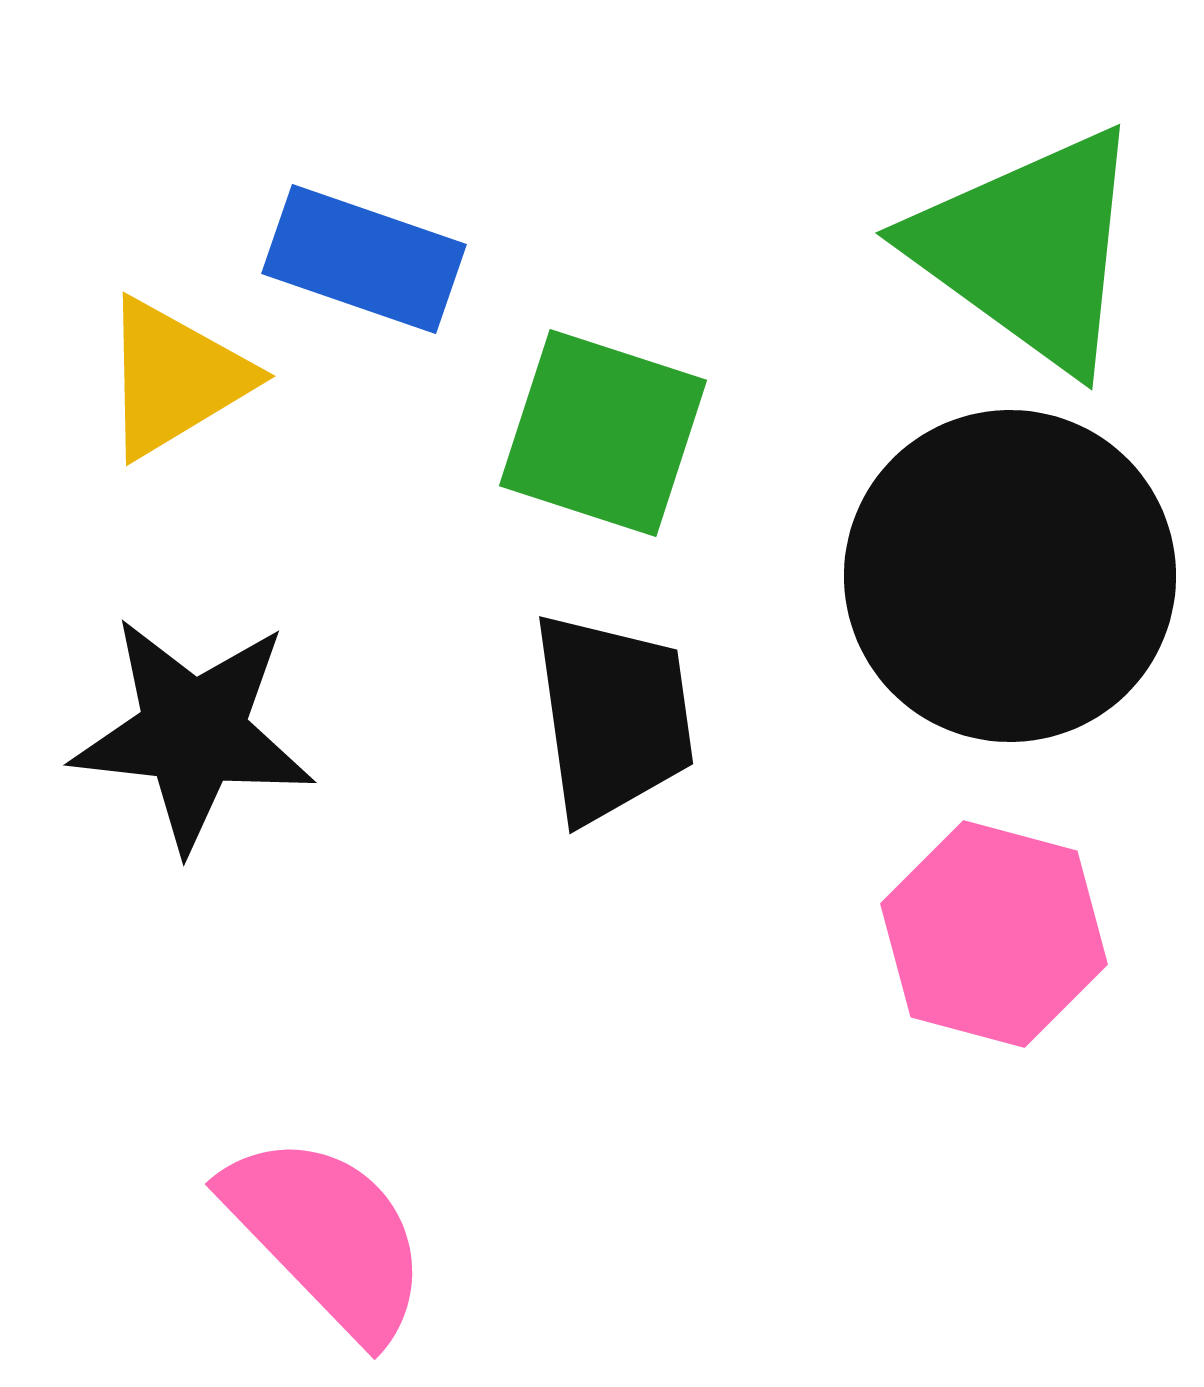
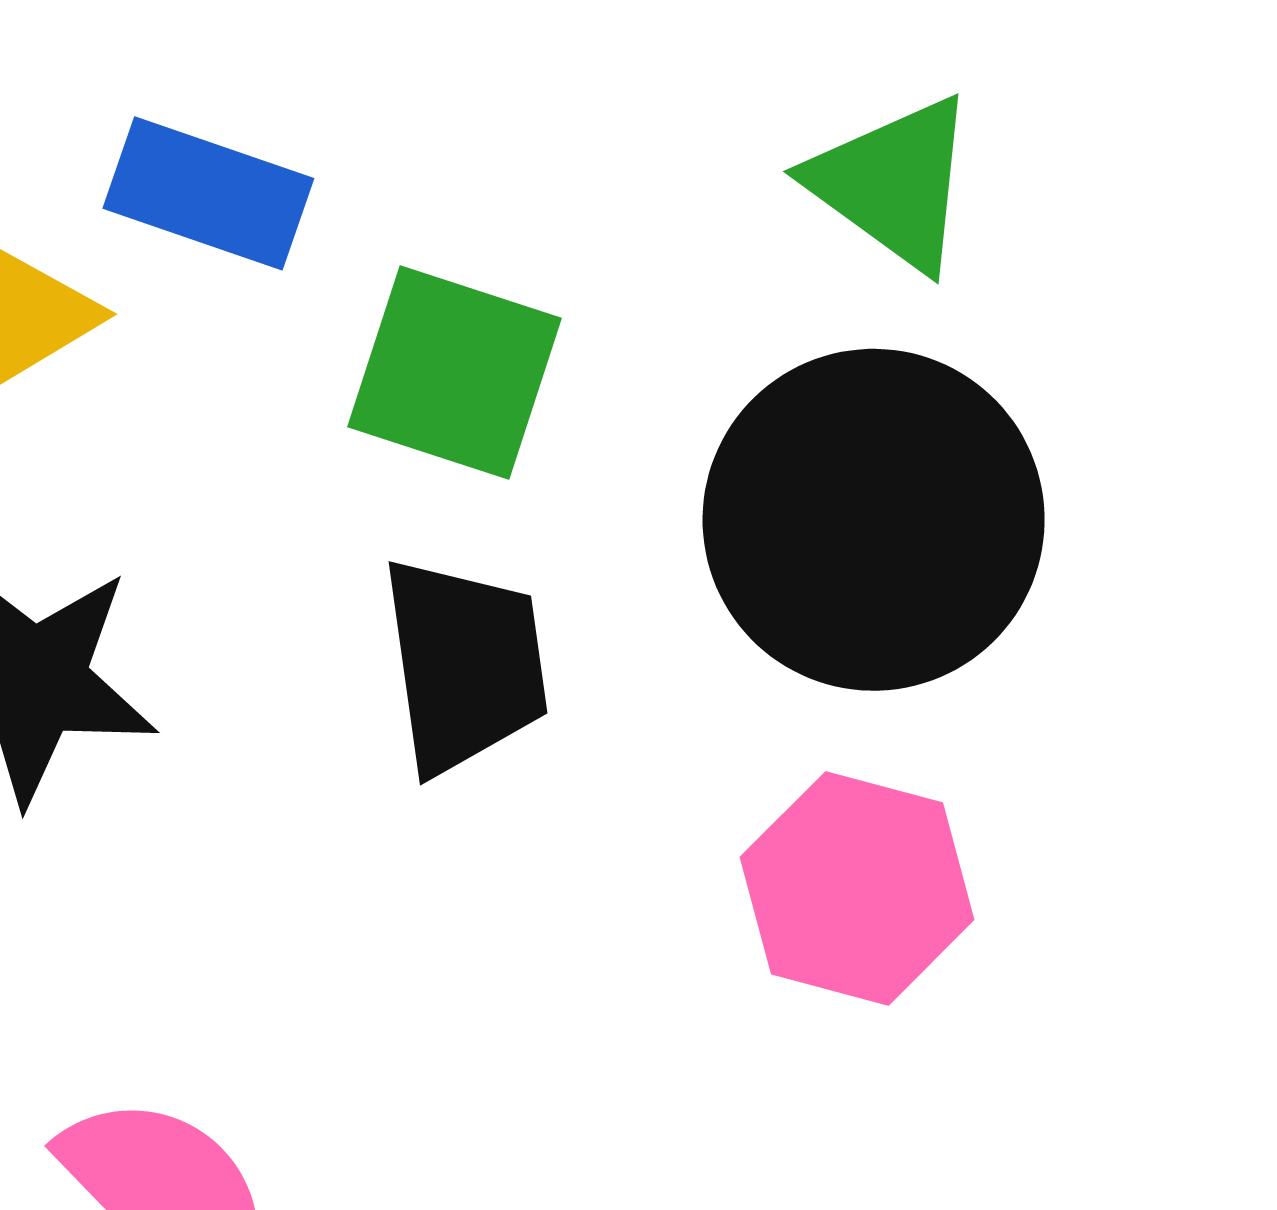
green triangle: (1029, 249) -> (893, 183), size x0.7

